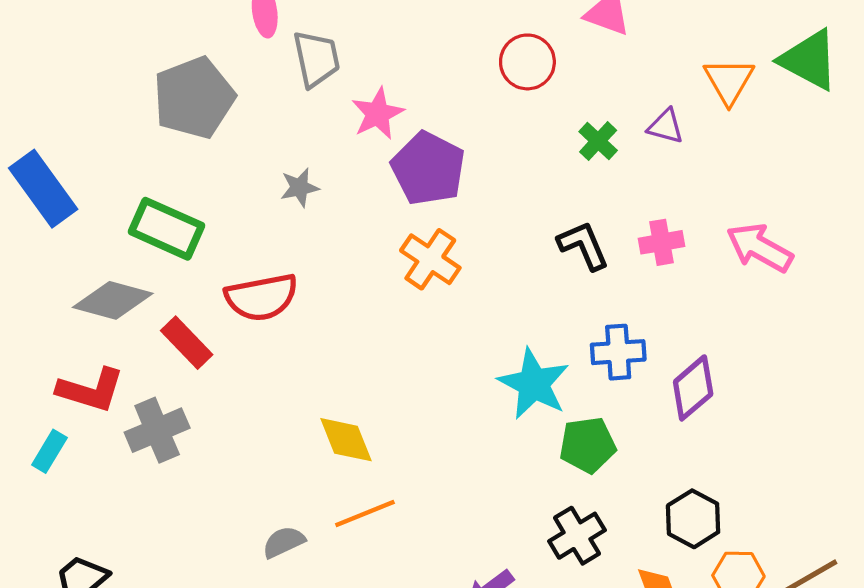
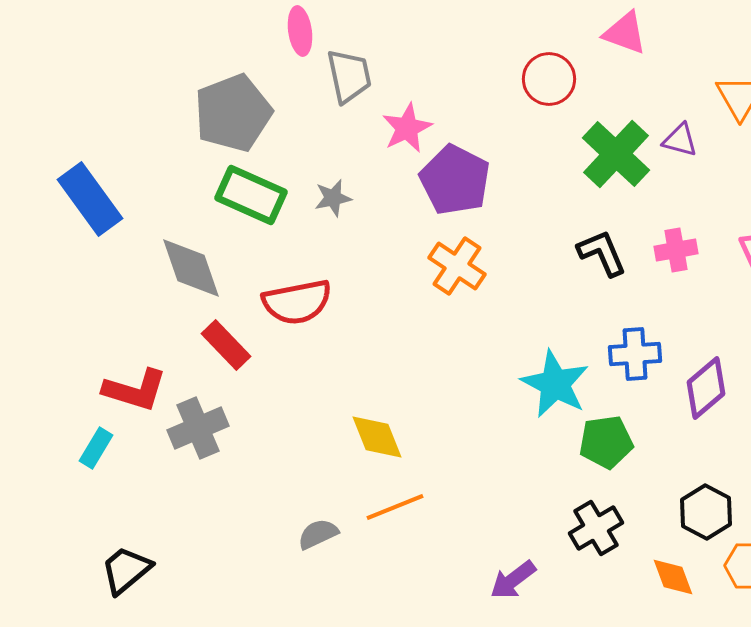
green cross: (598, 141) -> (616, 154), size x1.8
green rectangle: (167, 229) -> (251, 195), moved
gray diamond: (113, 300) -> (191, 268), moved, turned 56

